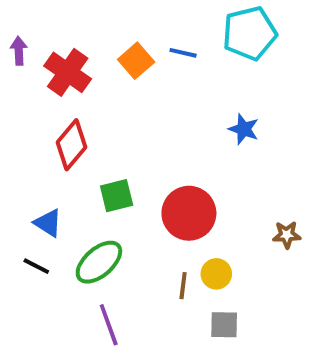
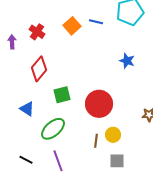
purple arrow: (19, 51) -> (12, 42), moved
red cross: (68, 72) -> (37, 32), size x0.7
black line: (36, 266) -> (26, 160), moved

